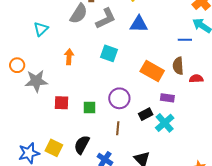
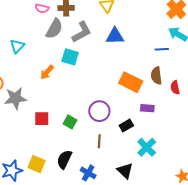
cyan square: (109, 53) -> (70, 57), moved
orange arrow: (69, 57) -> (47, 72), turned -140
red semicircle: (196, 79) -> (175, 87), turned -96
green square: (89, 108) -> (70, 122), turned 32
cyan cross: (165, 123) -> (147, 147), moved

